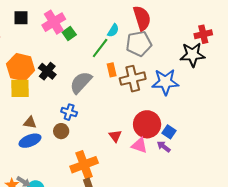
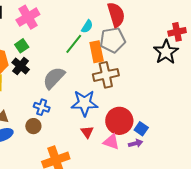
green square: (69, 33) -> (22, 46), moved
black star: (192, 55) -> (166, 52), turned -30
orange rectangle: (112, 70) -> (97, 52), moved, size x1.5
blue star: (165, 82) -> (84, 103), moved
purple arrow: (164, 147) -> (136, 143), turned 128

